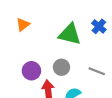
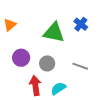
purple circle: (31, 71) -> (21, 58), moved

